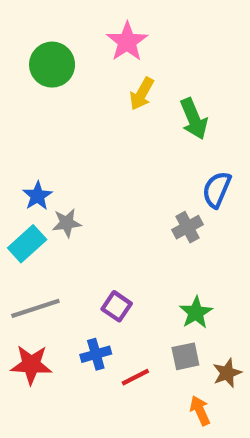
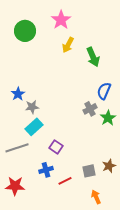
cyan rectangle: (27, 244) -> (34, 127), moved
green star: (196, 313) -> (108, 118), moved
red star: (31, 365) -> (15, 186), moved
brown star: (227, 373) -> (109, 166), moved

